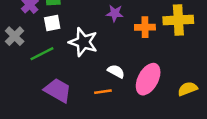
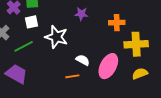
yellow cross: (178, 20) -> (136, 44), moved
orange cross: (145, 27) -> (117, 23), moved
purple trapezoid: (58, 90) -> (16, 74), moved

